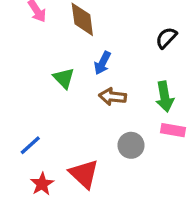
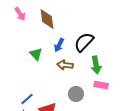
black semicircle: (166, 38) -> (84, 42), moved, size x1.5
blue line: (30, 145) -> (27, 99), moved

